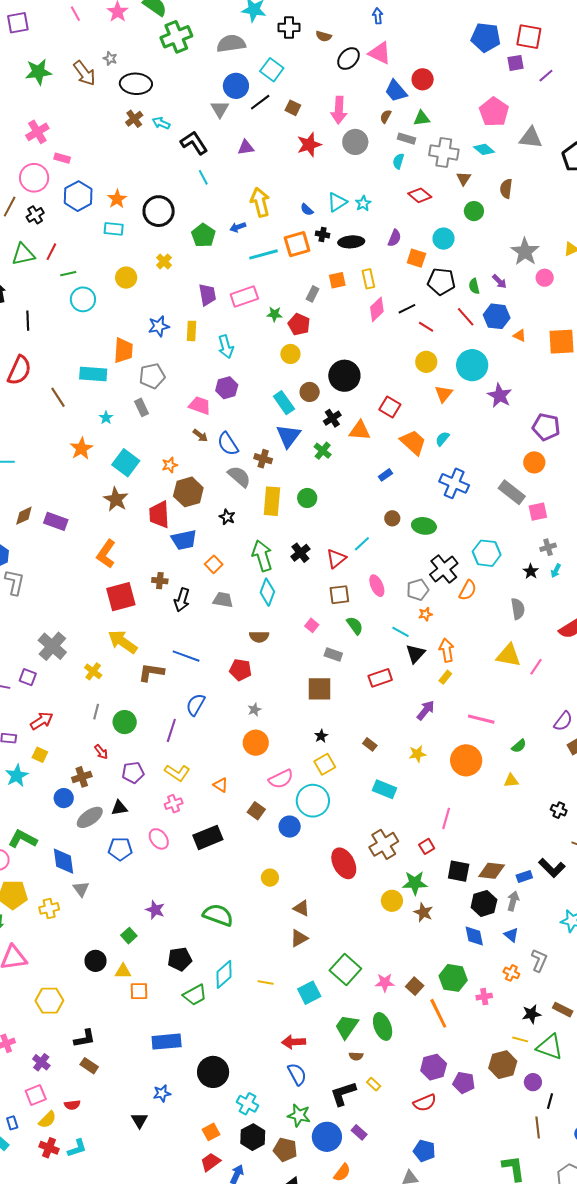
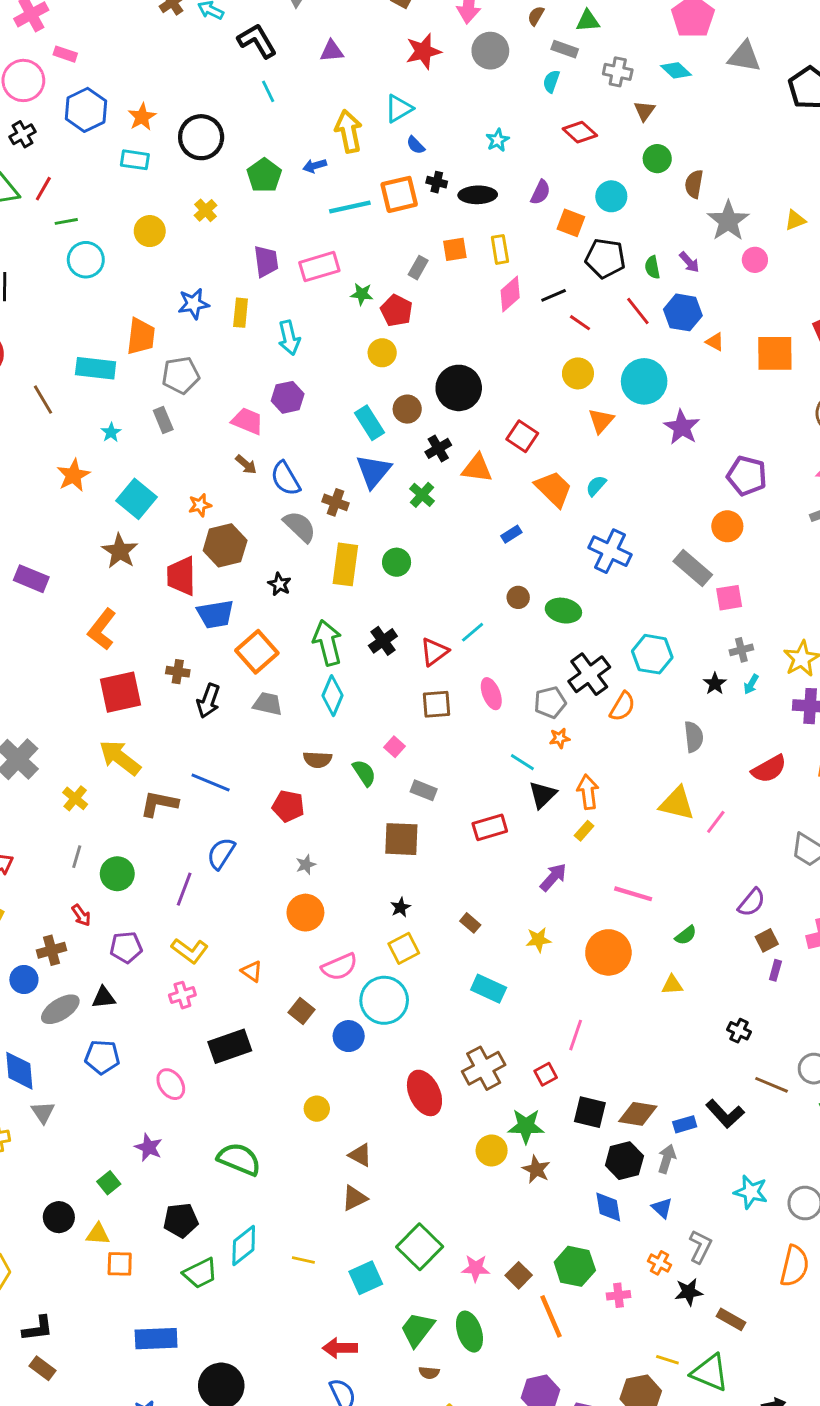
gray cross: (444, 152) -> (618, 72), size x0.7
brown semicircle: (506, 189) -> (694, 184), moved
cyan triangle: (337, 202) -> (399, 109), moved
orange square: (214, 564) -> (257, 652), size x1.6
green semicircle: (355, 626) -> (364, 773), moved
pink ellipse: (159, 839) -> (171, 1084), moved
black star: (531, 1014) -> (689, 1292), moved

